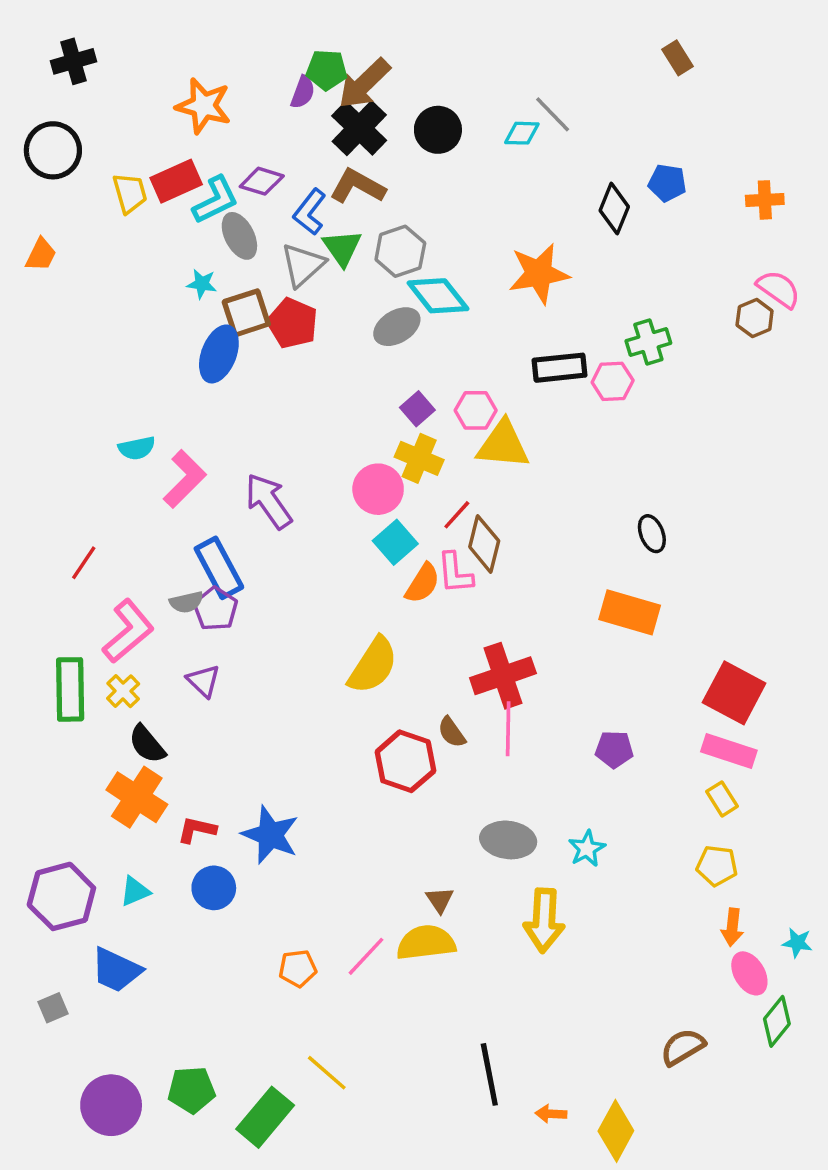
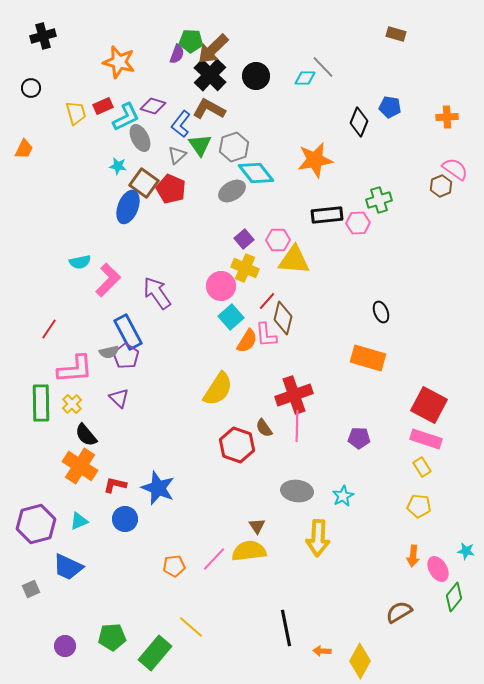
brown rectangle: (678, 58) -> (396, 34), turned -42
black circle: (53, 150) -> (31, 88), size x0.6
red rectangle: (176, 181) -> (103, 106), size x0.7
gray triangle: (303, 265) -> (177, 155), size x0.7
brown square: (246, 313) -> (144, 183), turned -36
pink L-shape: (128, 631) -> (75, 369), turned 36
orange arrow: (732, 927) -> (413, 556), moved
purple circle: (111, 1105) -> (65, 646), size x0.6

